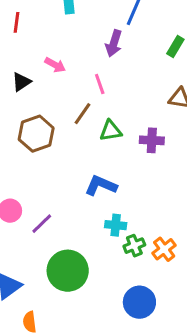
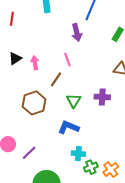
purple arrow: (114, 43) -> (77, 33), turned -30
pink arrow: (55, 65) -> (35, 63), moved, turned -128
green triangle: (111, 131) -> (74, 101), moved, turned -49
brown hexagon: (36, 134) -> (34, 103), moved

